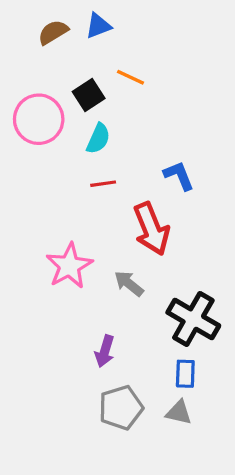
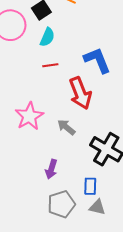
blue L-shape: (179, 176) -> (97, 60), size x1.4
blue rectangle: (185, 374) -> (90, 186), moved

